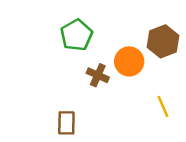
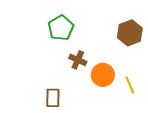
orange circle: (129, 61) -> (103, 75), moved

